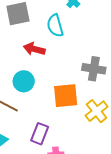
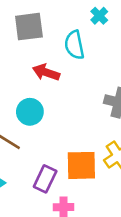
orange square: (66, 96) -> (81, 165), moved

